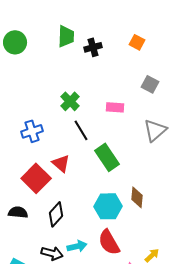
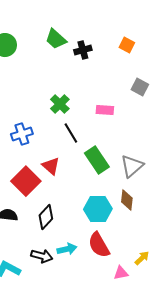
green trapezoid: (66, 36) -> (56, 39), turned 130
gray triangle: (155, 130) -> (132, 166), moved

